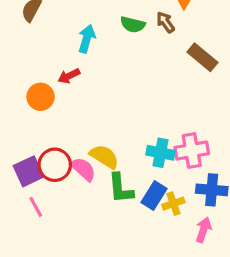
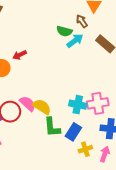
green semicircle: (133, 24) -> (64, 31), moved
cyan arrow: (87, 39) -> (75, 41), moved, turned 36
pink semicircle: (83, 169) -> (28, 104), moved
yellow cross: (173, 204) -> (85, 149), moved

